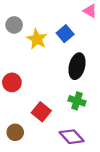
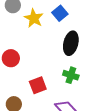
red square: (41, 112) -> (38, 85), turned 30

